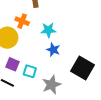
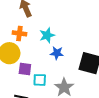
purple square: (12, 64) -> (25, 69), moved

